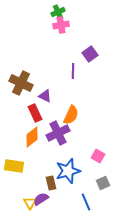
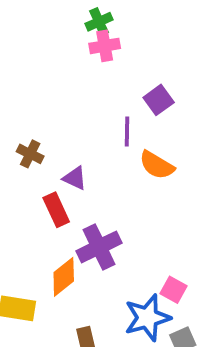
brown cross: (21, 83) -> (30, 154), size x0.6
orange semicircle: (71, 115) -> (157, 165), moved, turned 96
orange diamond: (32, 137) -> (64, 277), moved
blue star: (68, 171) -> (147, 318), moved

